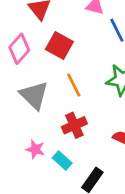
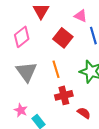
red square: (59, 45) -> (63, 38), moved
red cross: (74, 125) -> (64, 95), moved

